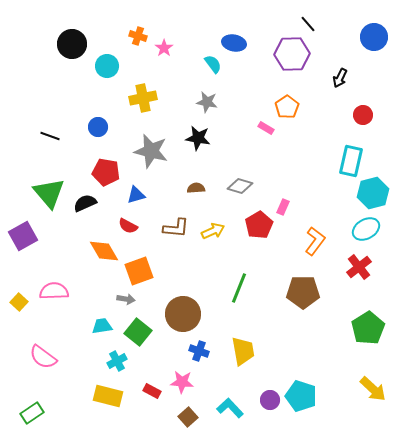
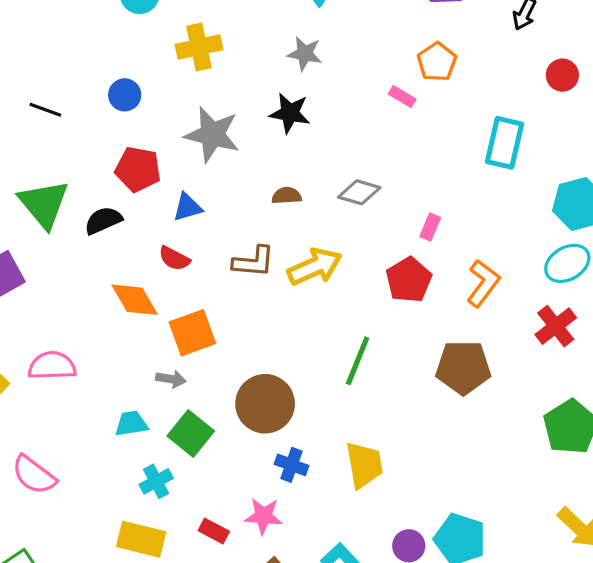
cyan rectangle: (351, 161) -> (505, 143), moved
red pentagon: (259, 225) -> (409, 280), moved
yellow arrow: (213, 231) -> (315, 267), size x1.4

